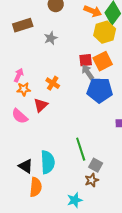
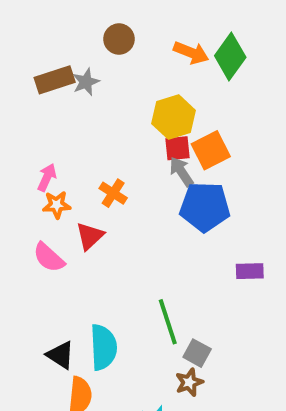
yellow hexagon: (105, 32) -> (174, 117), moved
gray star: (51, 38) -> (86, 82), moved

